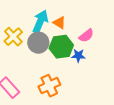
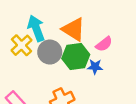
cyan arrow: (40, 22) -> (36, 28), moved, turned -45
orange triangle: (59, 23) -> (73, 29), size x1.6

